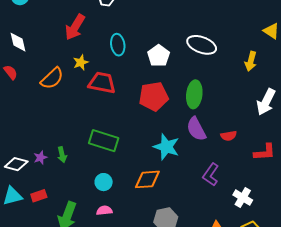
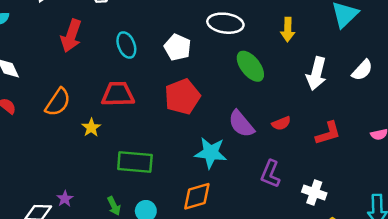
yellow star: (81, 62) -> (91, 128), moved
green ellipse: (194, 94) -> (250, 66), moved, turned -32
green arrow: (62, 155) -> (114, 206), moved

